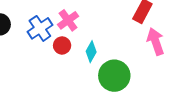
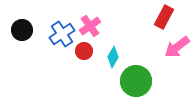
pink arrow: (156, 41) -> (177, 47), turned -108

